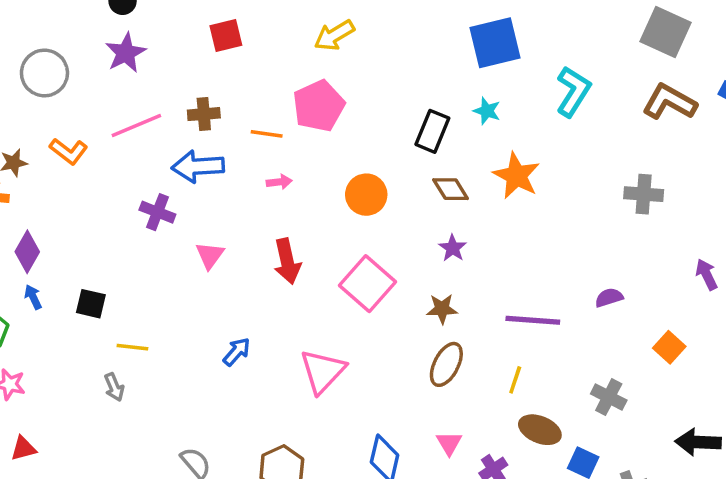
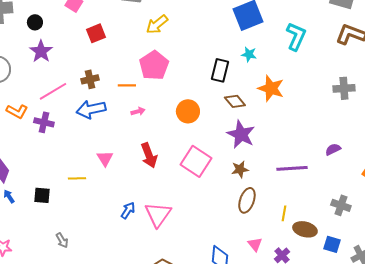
purple cross: (157, 212) -> (44, 122), moved
purple star: (453, 248) -> (241, 134), size x1.8
yellow line: (132, 347) -> (77, 178), moved
pink triangle: (323, 371) -> (158, 214), moved
yellow line: (515, 380) -> (284, 213), moved

